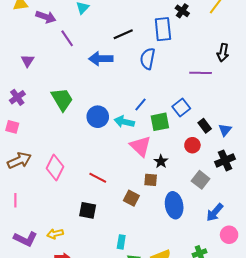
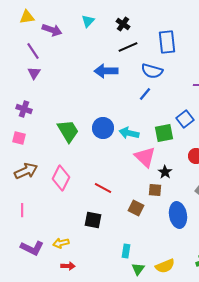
black cross: (182, 11) -> (123, 24), moved
purple line: (67, 38) -> (33, 51), moved
blue semicircle: (148, 59) -> (152, 71), turned -85
purple cross: (17, 97) -> (24, 109), turned -35
green trapezoid: (62, 99) -> (68, 131), moved
blue line: (140, 104) -> (145, 94), moved

